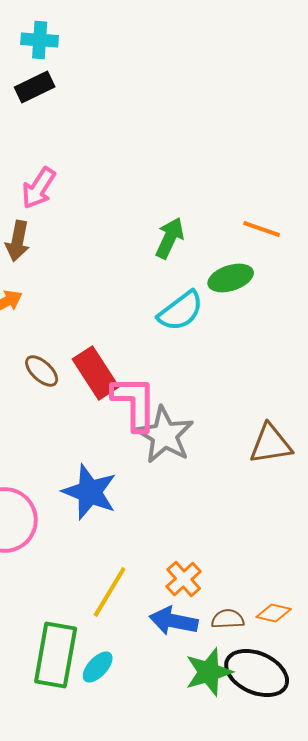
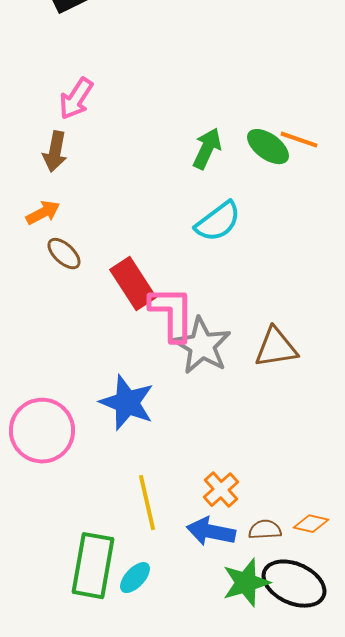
green ellipse: (231, 278) -> (268, 147), moved, turned 54
brown ellipse: (42, 371) -> (64, 254), moved
brown triangle: (271, 444) -> (276, 348), moved
yellow line: (110, 592) -> (147, 503), turned -44

